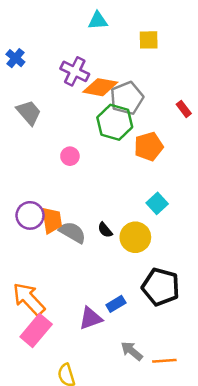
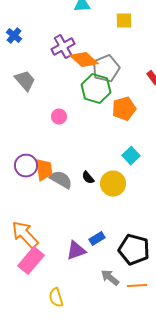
purple cross: (75, 71) -> (63, 47), turned 35
orange diamond: (100, 87) -> (84, 60), turned 32
black pentagon: (161, 287) -> (134, 250), moved

